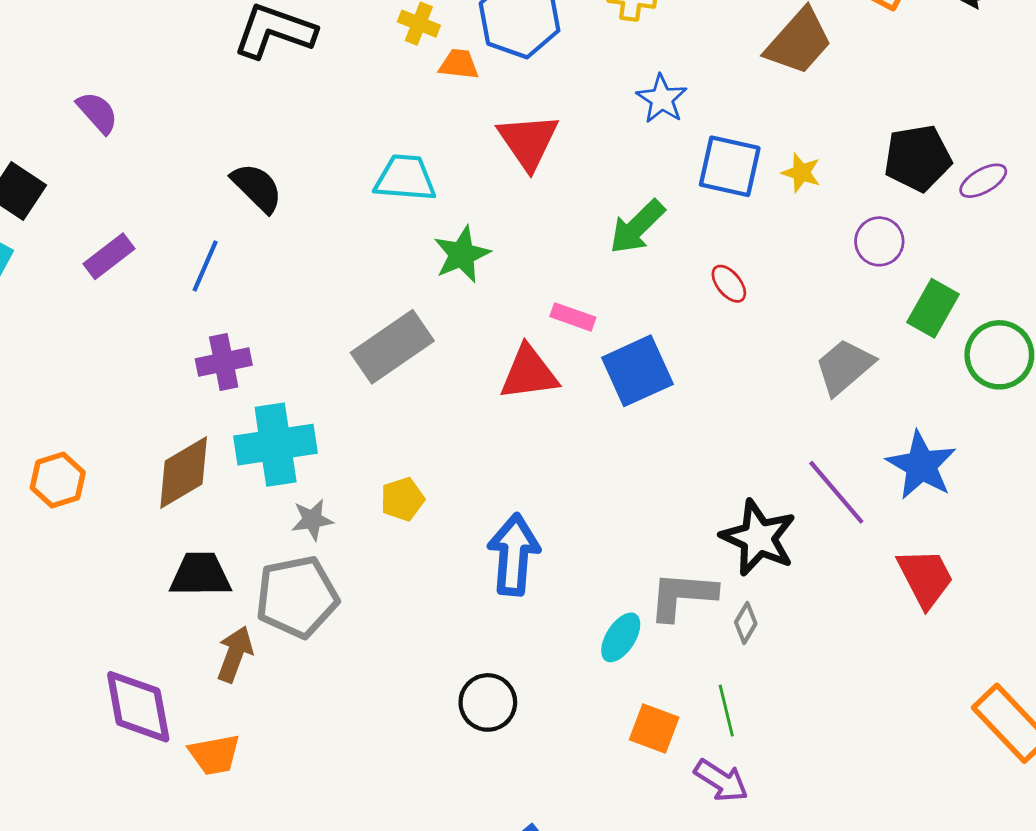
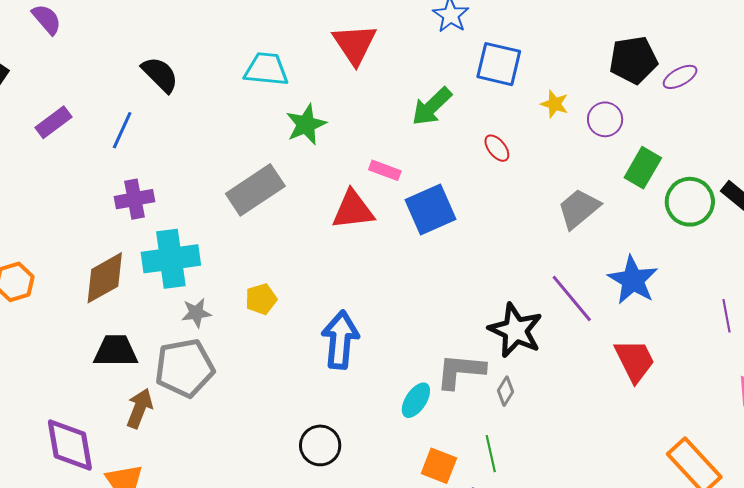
yellow star: (801, 173) -> (555, 104), moved

